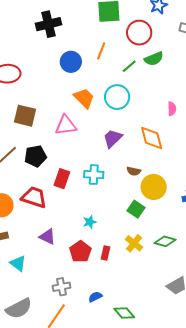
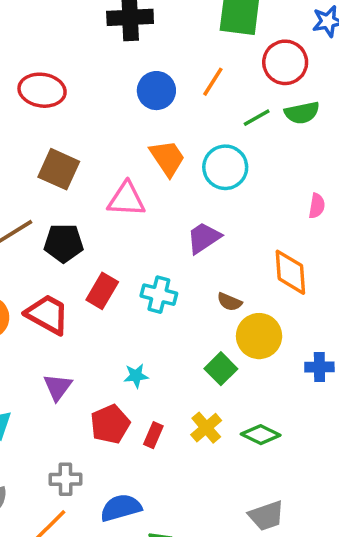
orange diamond: (152, 138) -> (290, 272), moved
purple triangle: (47, 237) -> (58, 387), turned 30
blue semicircle: (95, 297) -> (121, 508), size x1.6

